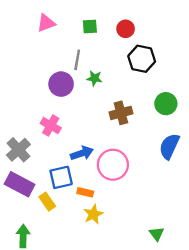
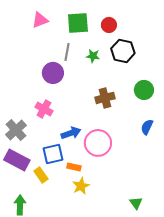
green square: (90, 26) -> (78, 23), size x1.6
green star: (94, 78) -> (93, 56), moved
blue semicircle: (169, 146) -> (147, 127), size x0.7

